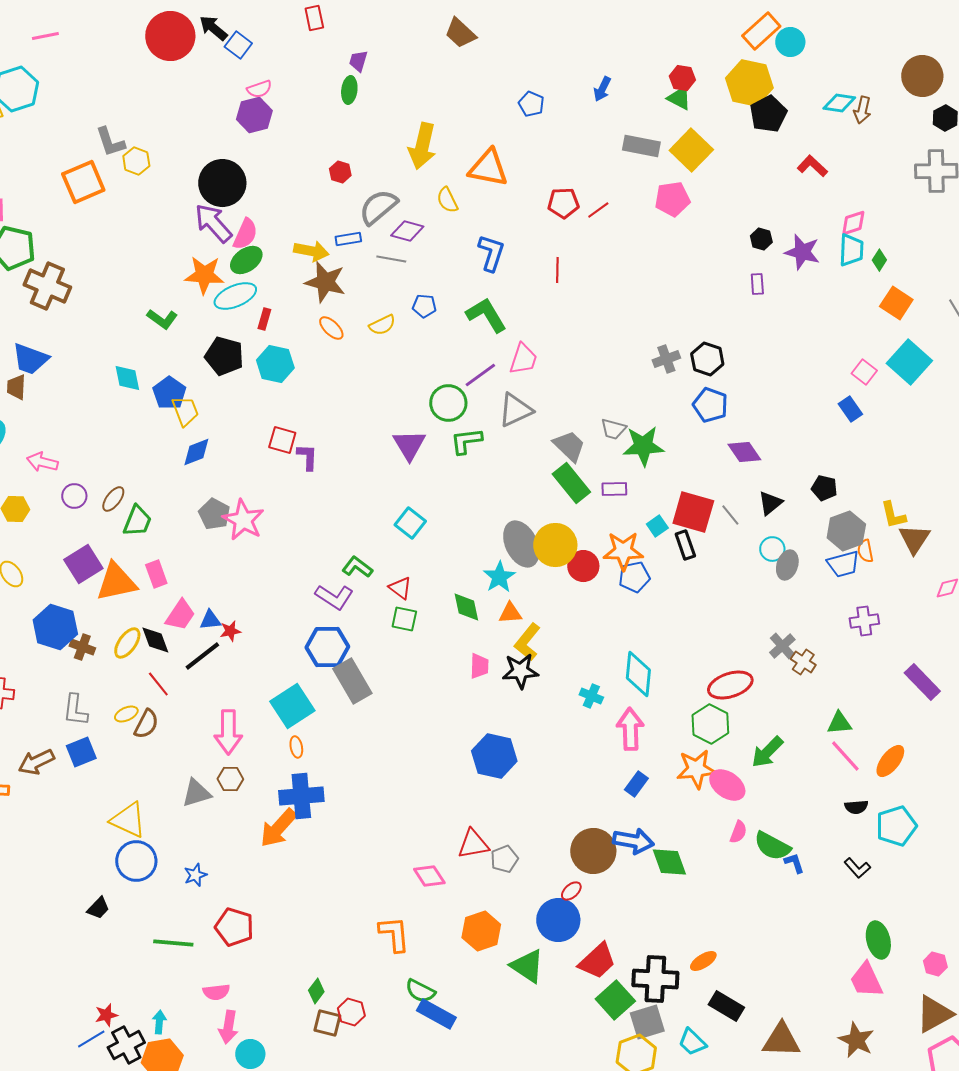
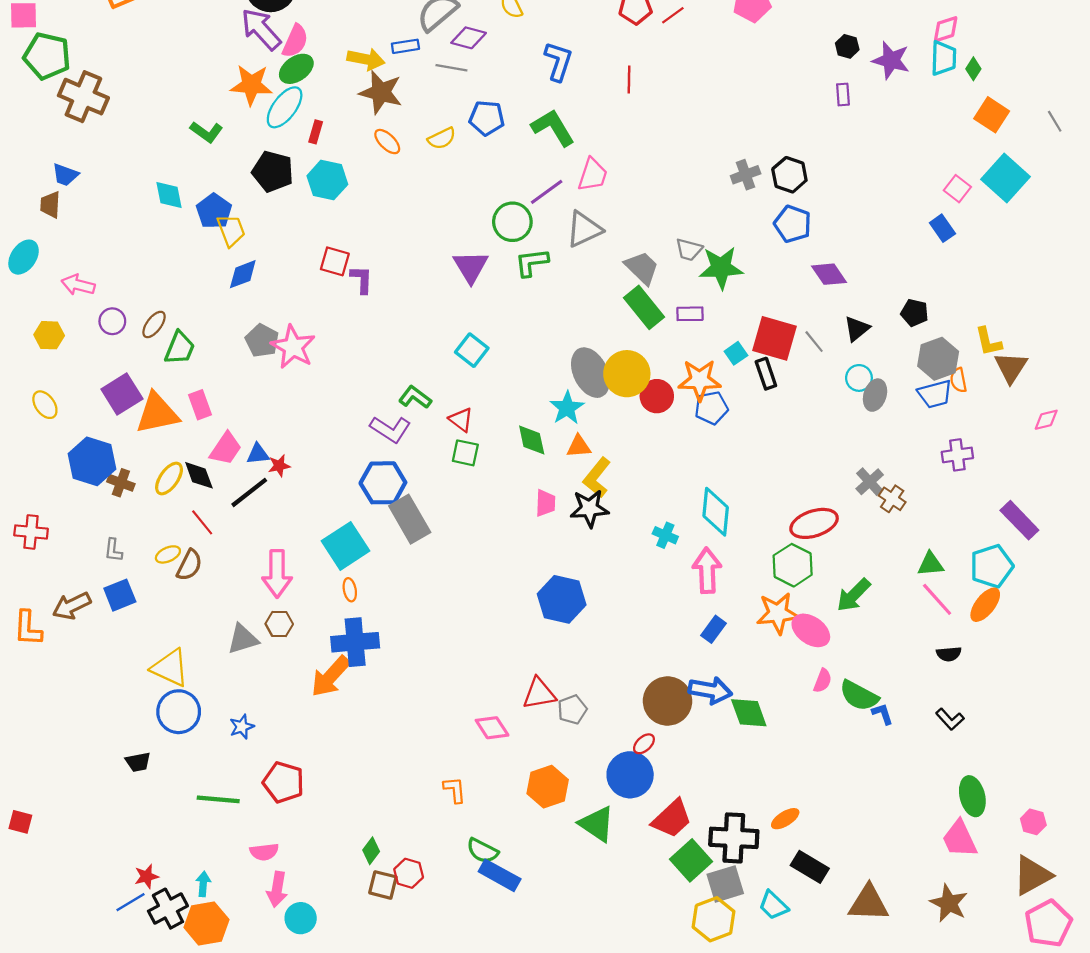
cyan ellipse: (235, 296) -> (285, 107), turned -30
blue pentagon: (424, 306) -> (487, 118), size x1.4
blue trapezoid: (30, 359) -> (65, 175), size x0.7
gray L-shape: (75, 710) -> (113, 550), size x0.7
cyan pentagon: (896, 826) -> (992, 566), moved
black trapezoid: (98, 908) -> (138, 762), turned 35
orange L-shape: (394, 934) -> (455, 790), size x0.7

